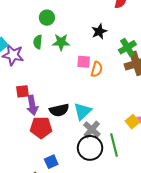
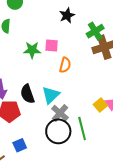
green star: (61, 42) -> (32, 50), moved
orange semicircle: (97, 69) -> (65, 65), moved
black semicircle: (59, 110) -> (27, 94), turned 84

